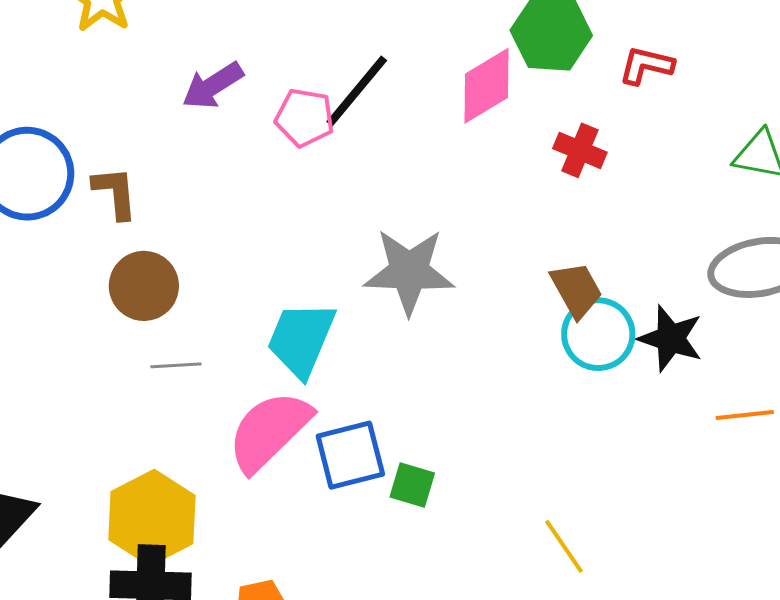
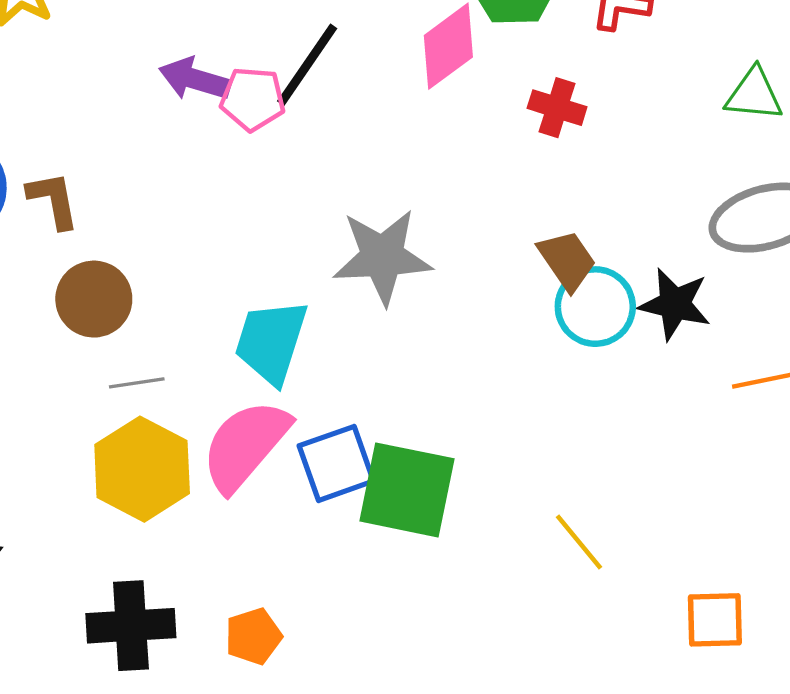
purple arrow: (213, 86) -> (195, 79), moved, turned 54
green square: (412, 485) -> (407, 490), size x2.0
yellow hexagon: (152, 518) -> (142, 469), moved

